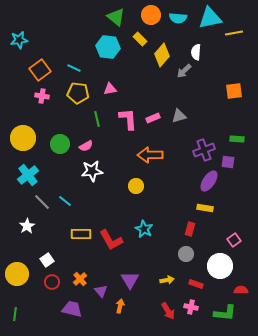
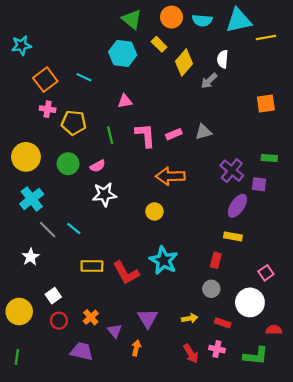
yellow pentagon: (78, 93) -> (74, 123), moved
purple cross: (204, 150) -> (232, 171), turned -30
cyan star: (144, 229) -> (164, 260), size x1.4

